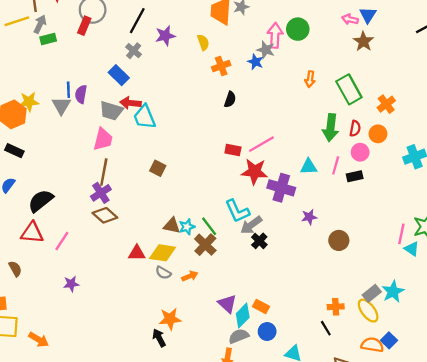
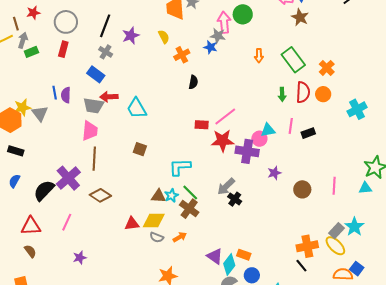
red rectangle: (84, 26) -> (63, 49), moved
gray triangle: (61, 105) -> (40, 114), moved
cyan trapezoid: (145, 117) -> (137, 108), moved
green arrow: (331, 128) -> (282, 94), size x0.6
red semicircle: (355, 128) -> (303, 92), size x1.5
pink circle: (360, 152) -> (259, 139), moved
purple cross: (101, 193) -> (68, 178), moved, size x1.4
cyan L-shape: (237, 211) -> (180, 167), moved, turned 120
red triangle: (32, 233) -> (31, 226), moved
pink line: (401, 234) -> (334, 186), moved
cyan triangle: (412, 249) -> (365, 188), turned -32
orange cross: (336, 307) -> (307, 246), size x1.5

